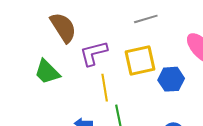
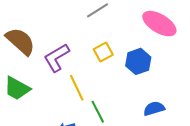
yellow square: (140, 61) -> (103, 52), size x0.6

